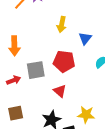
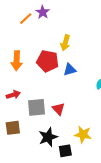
blue triangle: (85, 38) -> (70, 70), moved, turned 32
red pentagon: (64, 61) -> (48, 61), moved
gray square: (36, 70) -> (36, 107), moved

